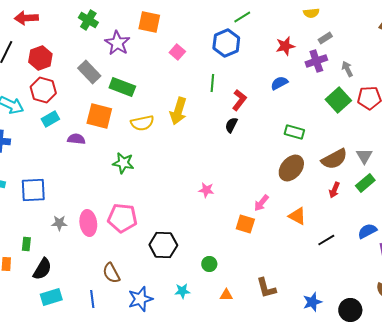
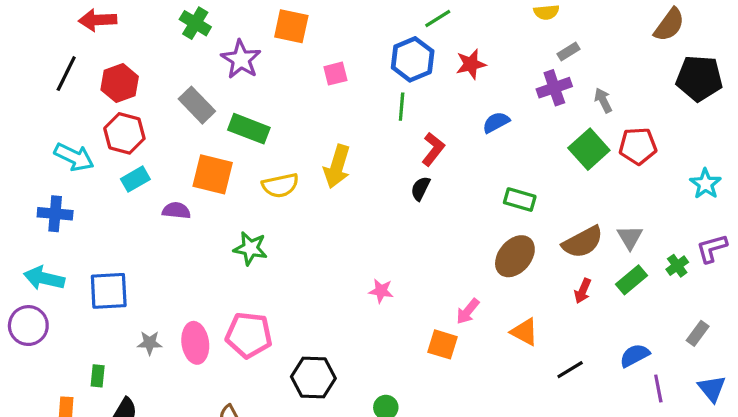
red star: (285, 46) -> (471, 64), moved
pink square: (177, 52) -> (335, 74), turned 35
green line: (212, 83) -> (402, 107), moved

